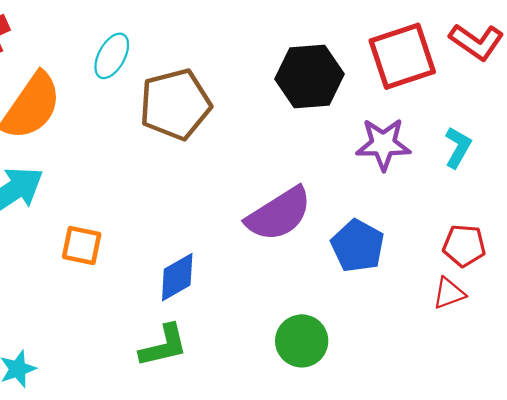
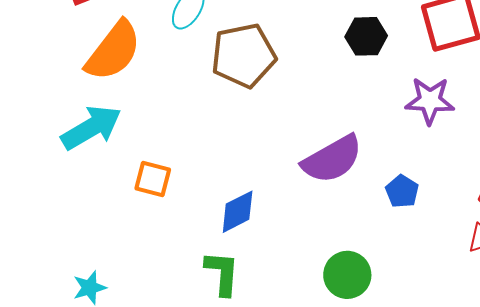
black hexagon: (310, 77) -> (366, 36), size x0.7
blue pentagon: (358, 246) -> (402, 191), size x0.7
green L-shape: (163, 346) -> (222, 273), turned -75

